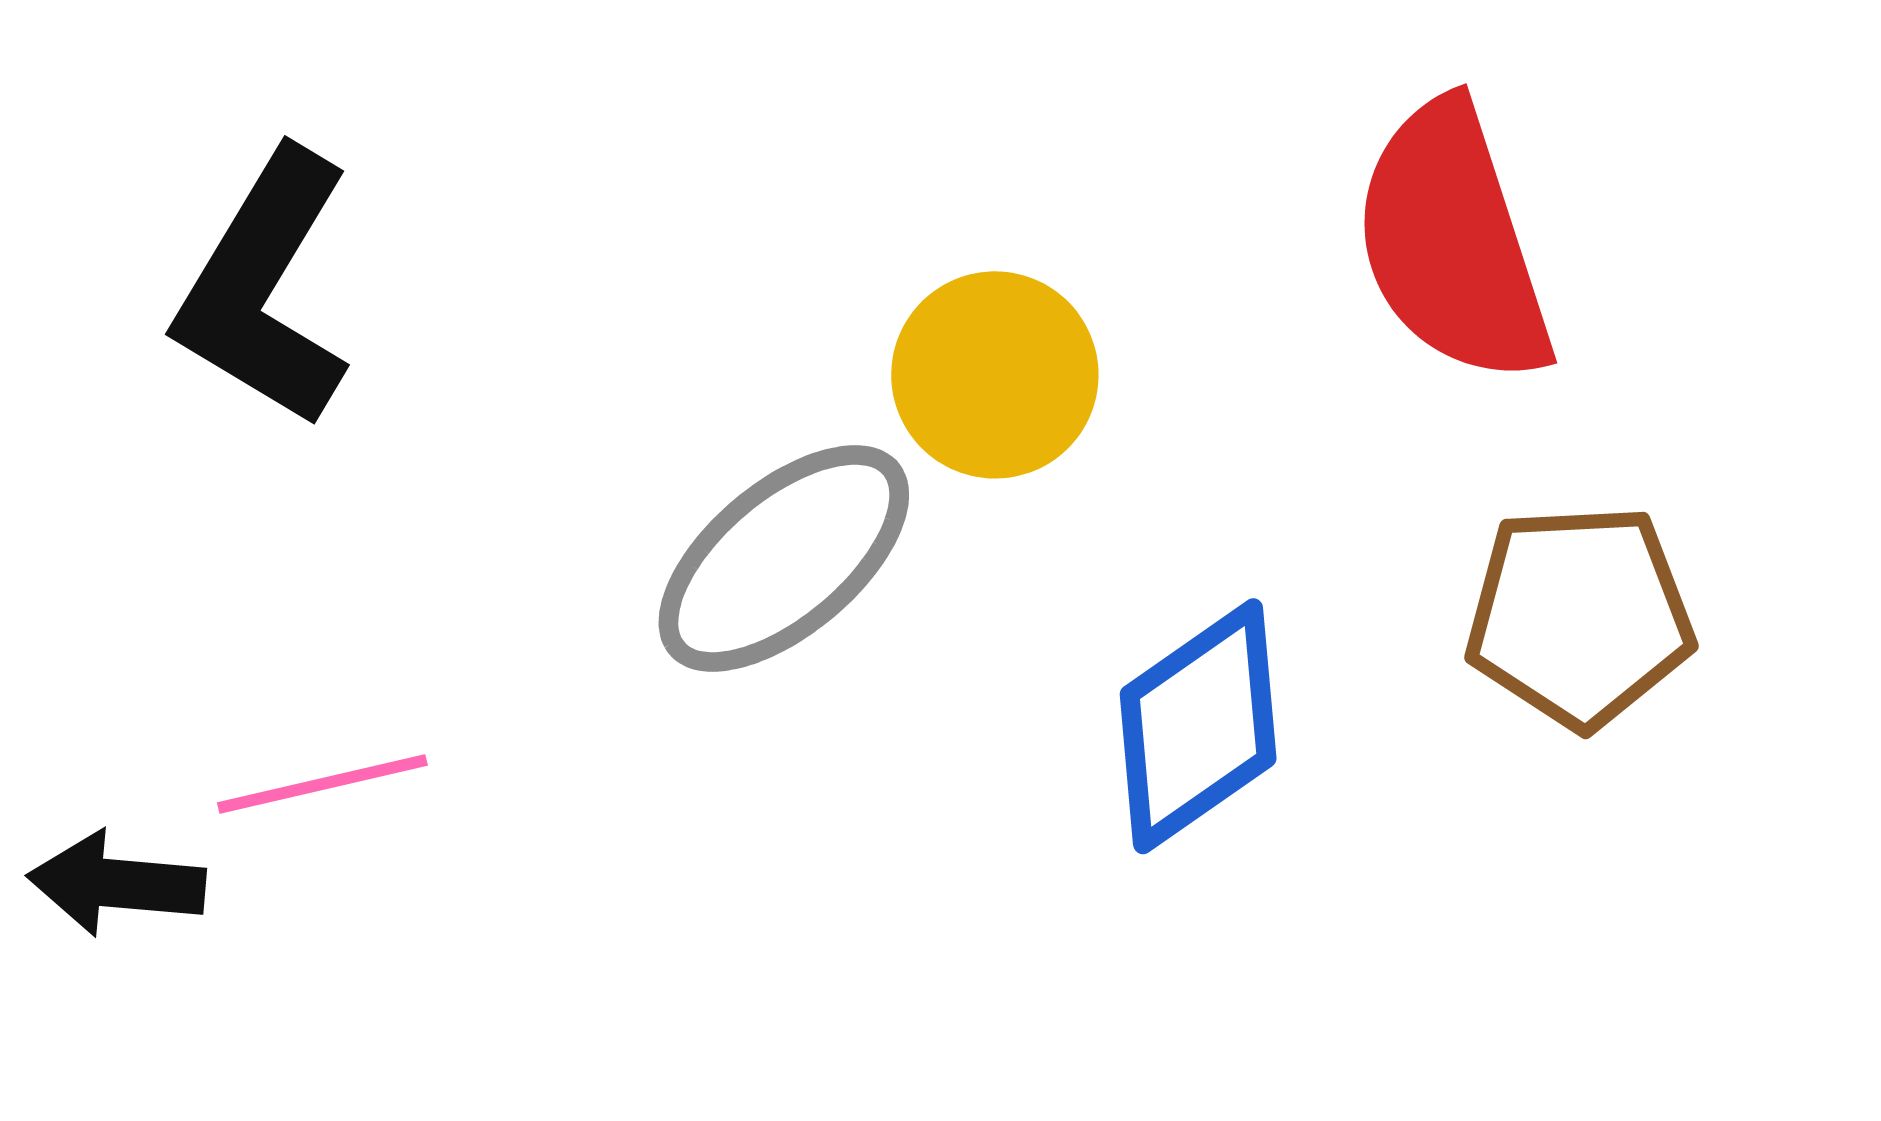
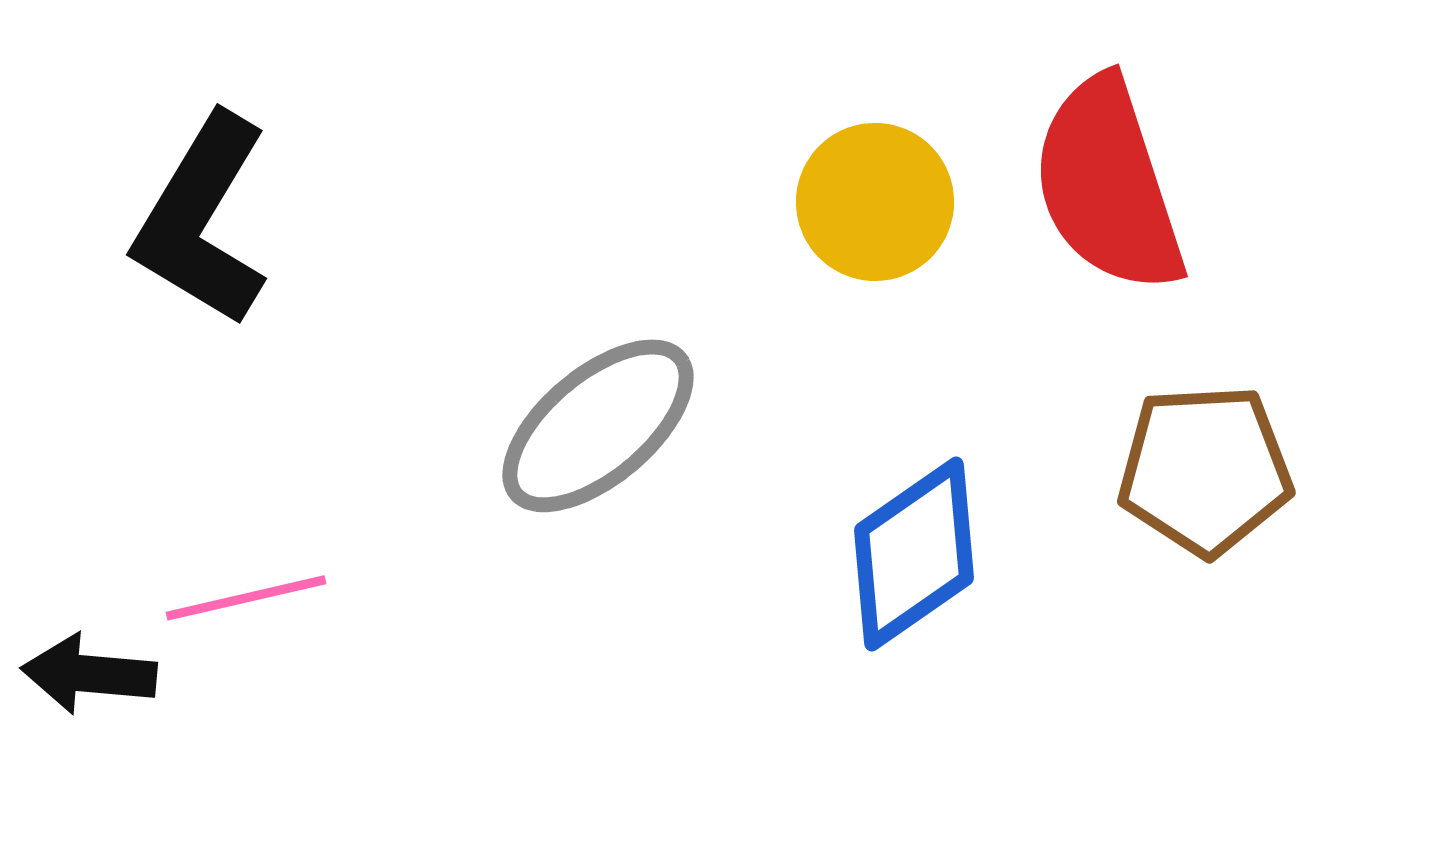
yellow circle: (995, 375) -> (875, 202), moved

